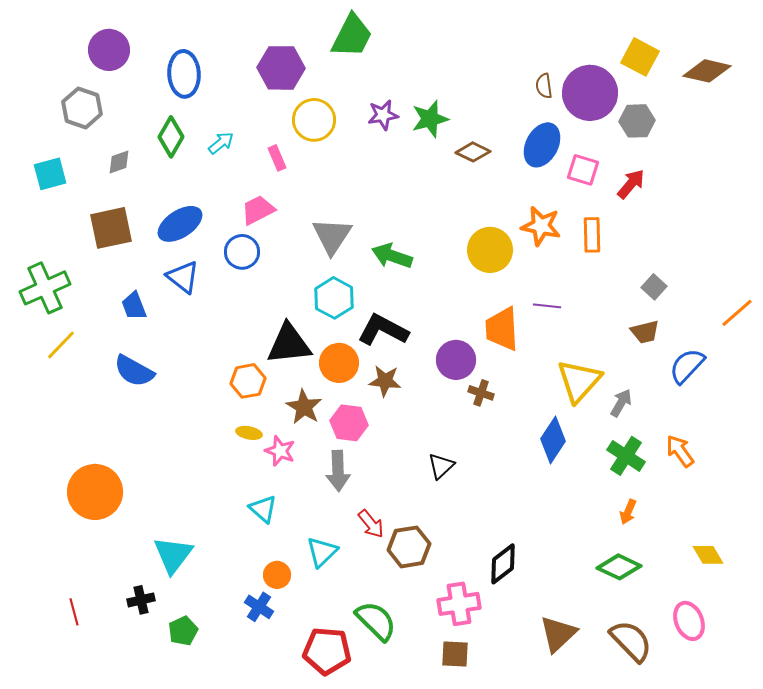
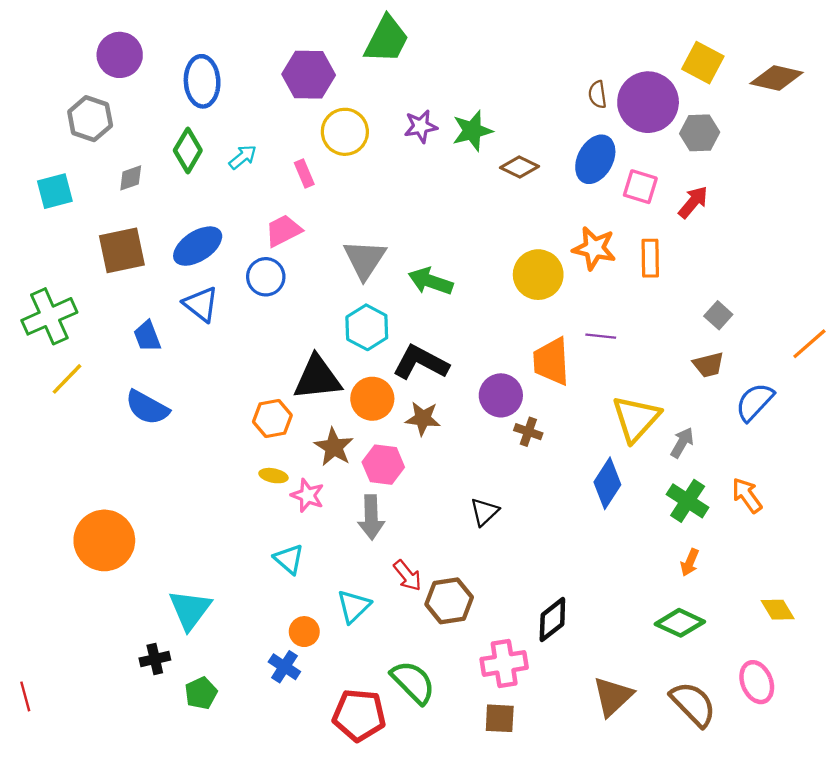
red line: (74, 612) -> (25, 696), moved

